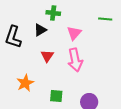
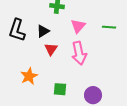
green line: (105, 19) -> (109, 27), moved
black triangle: (40, 30) -> (43, 31), moved

